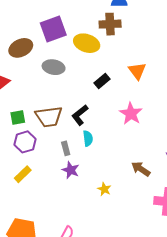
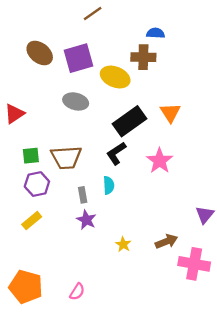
brown ellipse: (21, 48) -> (40, 53), moved, turned 60
black rectangle: (102, 81) -> (129, 121), size x1.8
black L-shape: (80, 115) -> (116, 153), moved
brown arrow: (141, 169) -> (166, 241), moved, turned 120

